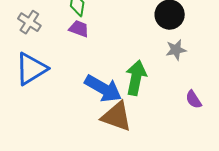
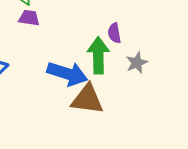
gray star: (176, 50) -> (137, 63), moved
purple semicircle: (194, 100) -> (114, 33), moved, turned 36

